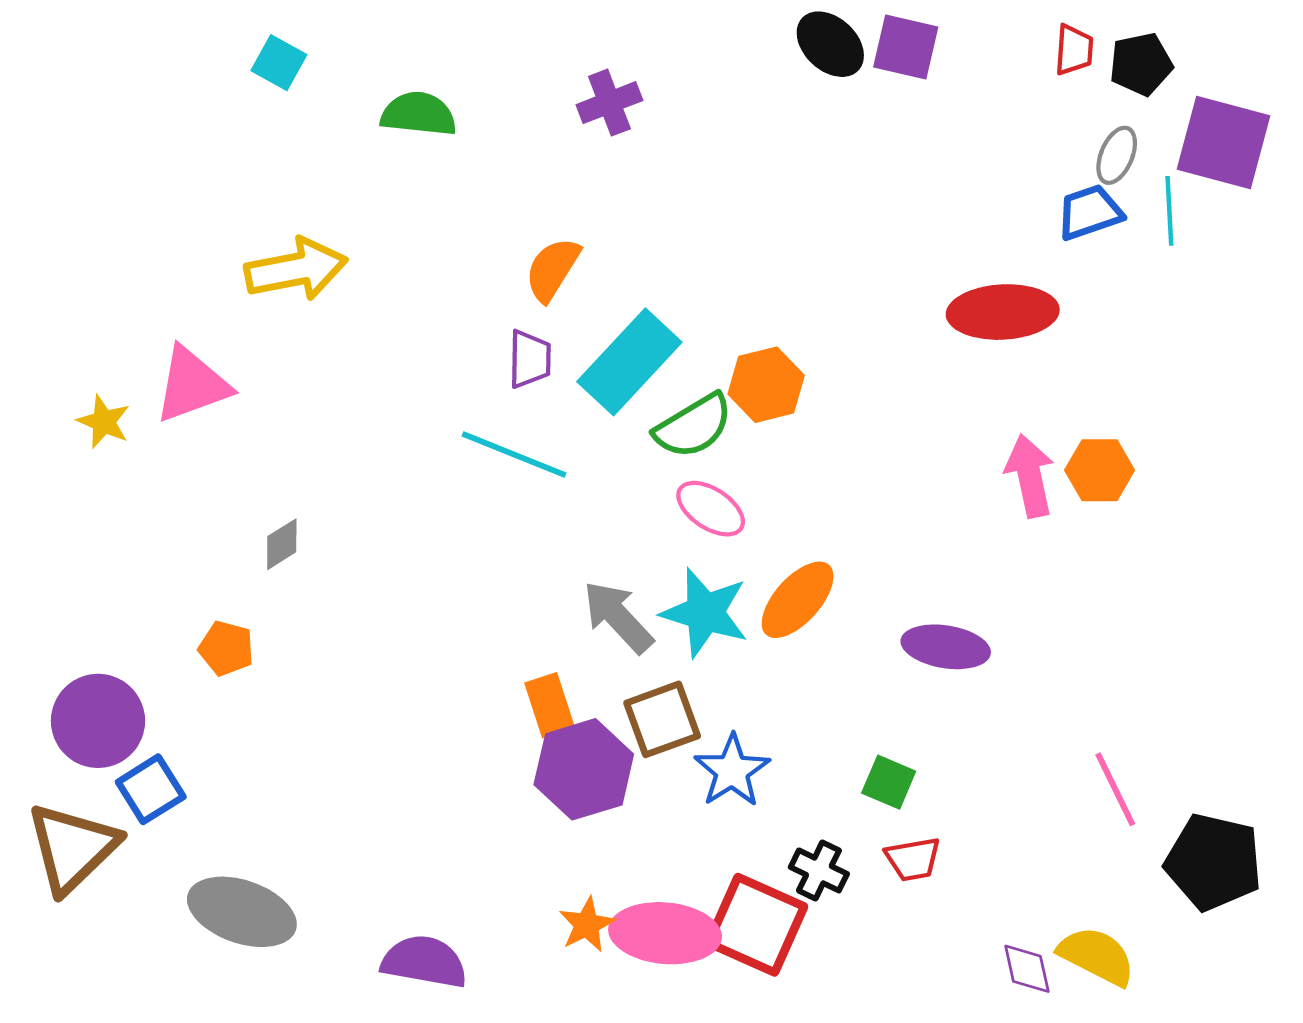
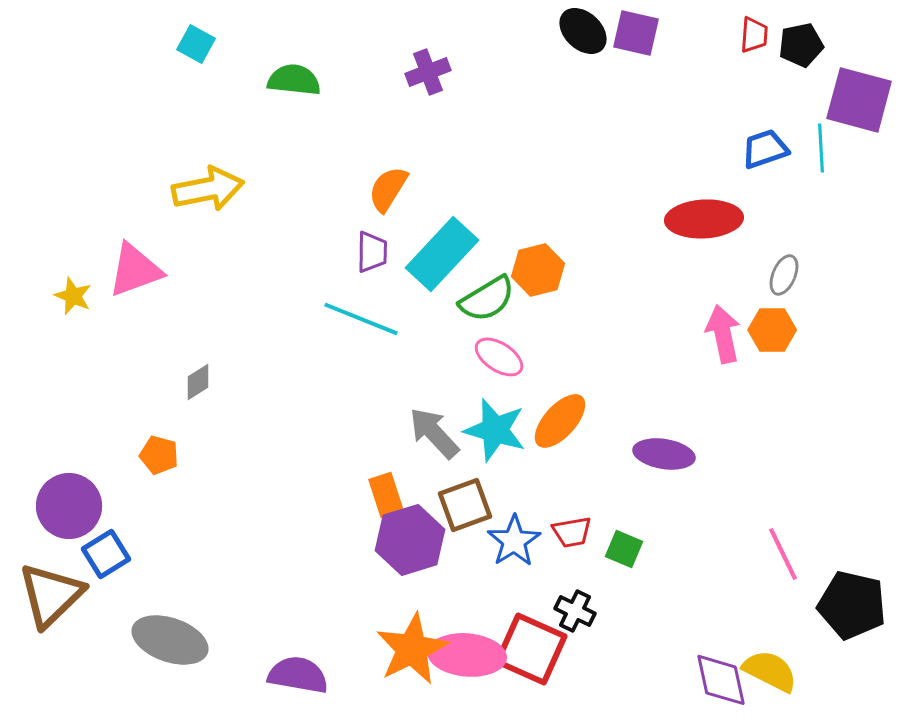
gray ellipse: (1117, 155) -> (784, 275), moved
red trapezoid: (913, 859) -> (572, 532), moved
orange star: (587, 925) -> (412, 649), size x1.8
purple diamond: (1027, 969) -> (721, 680), size x1.5

